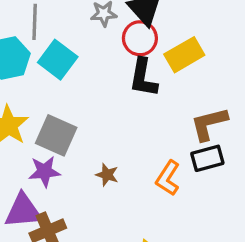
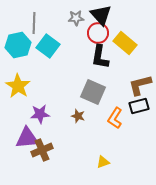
yellow rectangle: (184, 55) -> (125, 43), turned 70
gray square: (56, 135) -> (93, 92), moved

